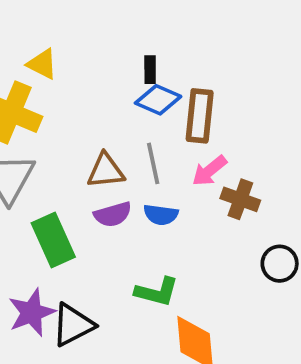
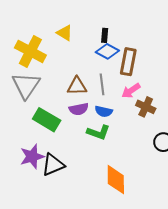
yellow triangle: (42, 64) -> (65, 33), moved
green rectangle: (53, 240) -> (47, 120), turned -40
green L-shape: (157, 292) -> (98, 132), moved

